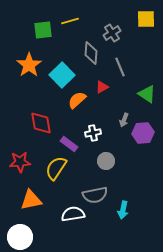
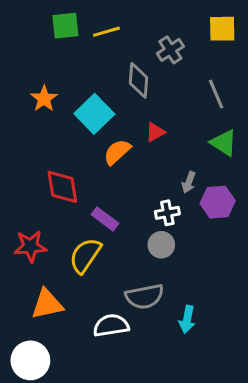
green square: (43, 30) -> (65, 26), moved
orange star: (29, 65) -> (44, 99), size x0.7
gray line: (120, 67) -> (216, 94), moved
white cross: (93, 133) -> (167, 213), moved

